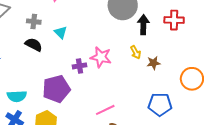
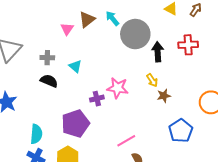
brown star: (154, 63) -> (164, 96), moved
cyan semicircle: (17, 96) -> (36, 134), turned -78
blue pentagon: (160, 104) -> (181, 131), turned -30

